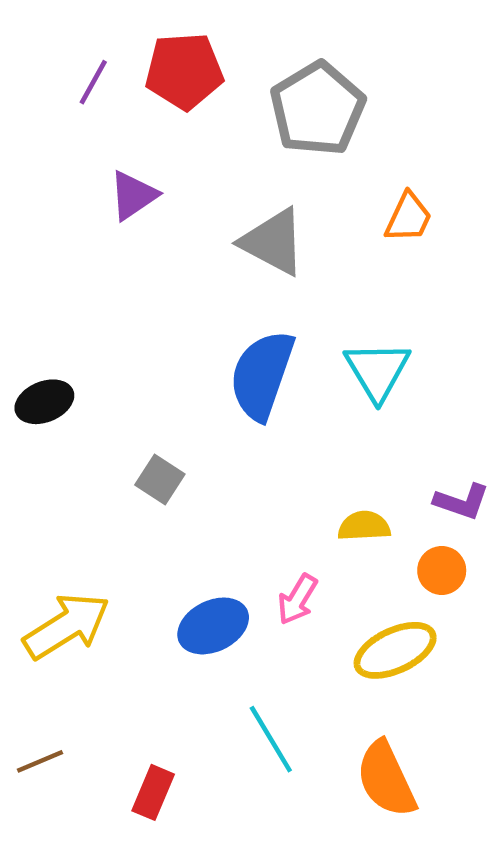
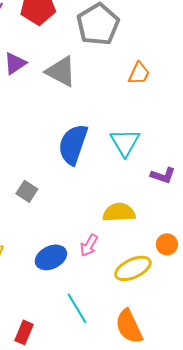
gray triangle: (273, 242) -> (61, 71), moved
purple L-shape: (462, 502) -> (163, 175), moved
yellow semicircle: (364, 526) -> (119, 212), size x1.4
orange circle: (442, 570) -> (167, 244), moved

